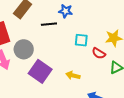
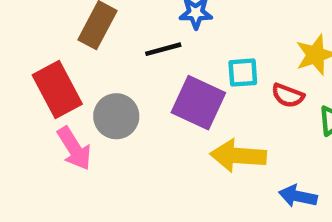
purple square: (40, 71) -> (198, 103), moved
yellow arrow: (73, 75) -> (238, 156), size x1.6

